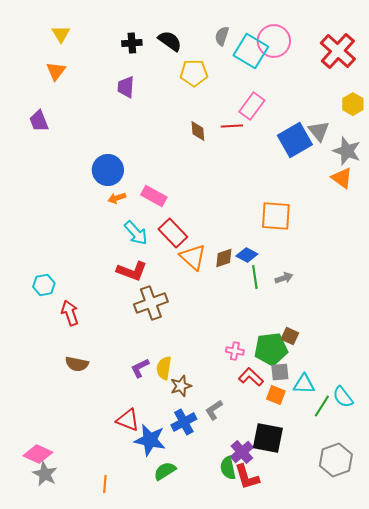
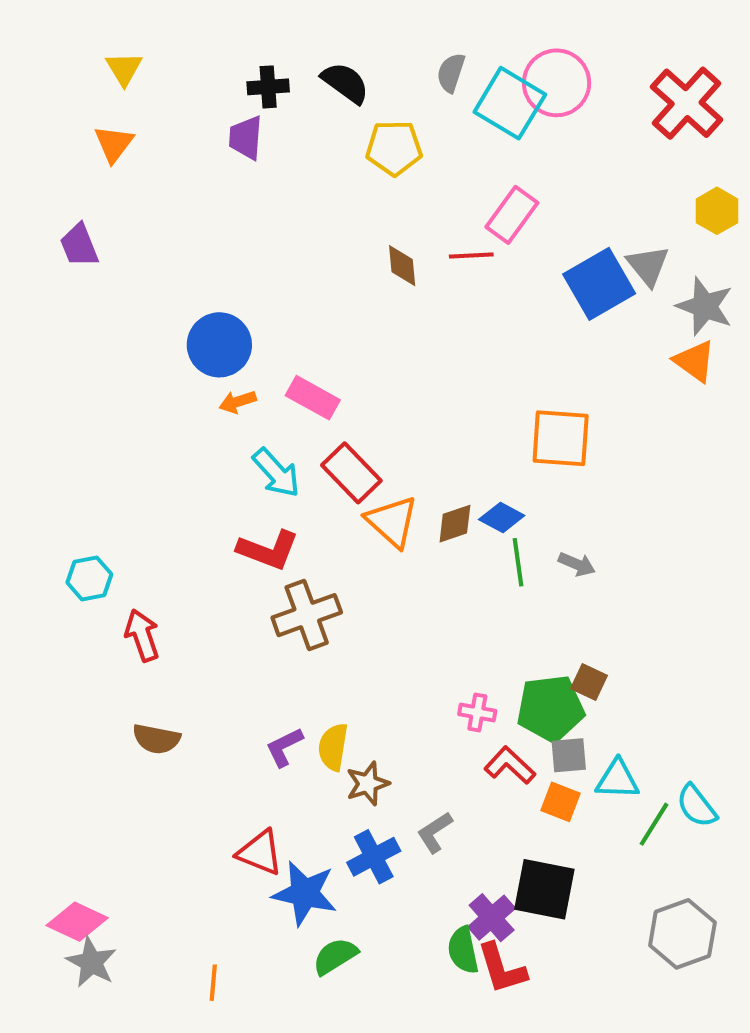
purple trapezoid: (126, 87) -> (246, 138), moved
gray arrow: (284, 278) -> (577, 564), turned 42

